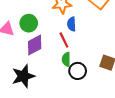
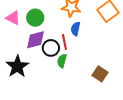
black circle: (78, 71) -> (51, 48), moved
black star: (23, 76) -> (17, 66), turned -30

